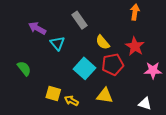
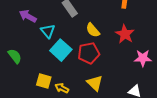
red pentagon: (113, 64) -> (89, 53), moved
cyan square: (85, 68) -> (61, 50), moved
yellow triangle: (105, 96) -> (95, 83), turned 36

